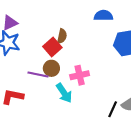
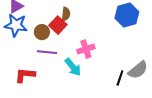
brown circle: (51, 68) -> (42, 32), moved

